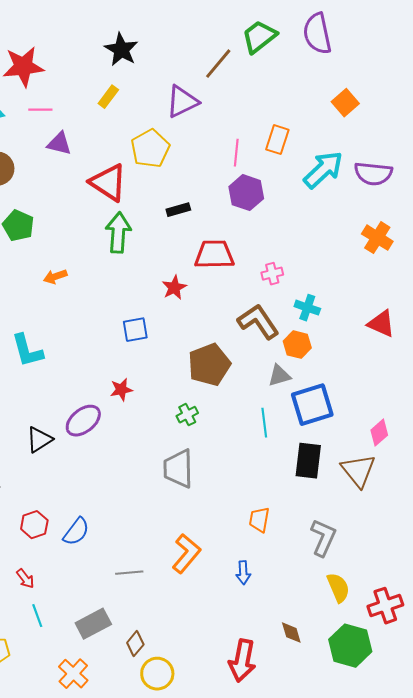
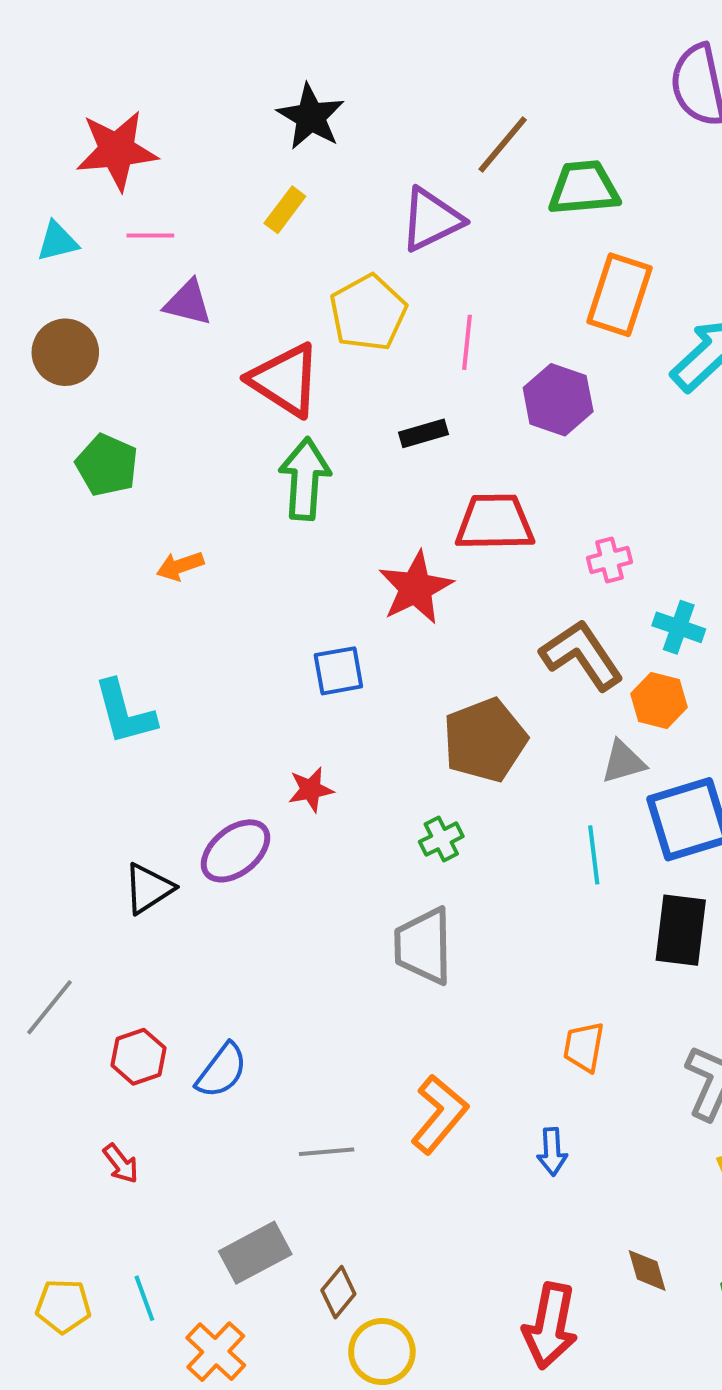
green trapezoid: (259, 37) -> (584, 188), moved, turned 33
orange rectangle: (277, 140) -> (619, 295), size x1.4
pink line: (236, 153) -> (467, 342), moved
red star: (174, 288) -> (416, 588), size x1.5
cyan line: (37, 616) -> (144, 1298), moved

